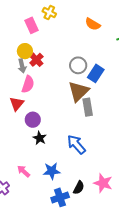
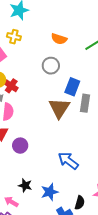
gray circle: (78, 65) -> (51, 66), moved
gray rectangle: (88, 107) -> (85, 103), moved, turned 30
black star: (40, 138) -> (25, 185), moved
pink arrow: (24, 171) -> (11, 202), moved

